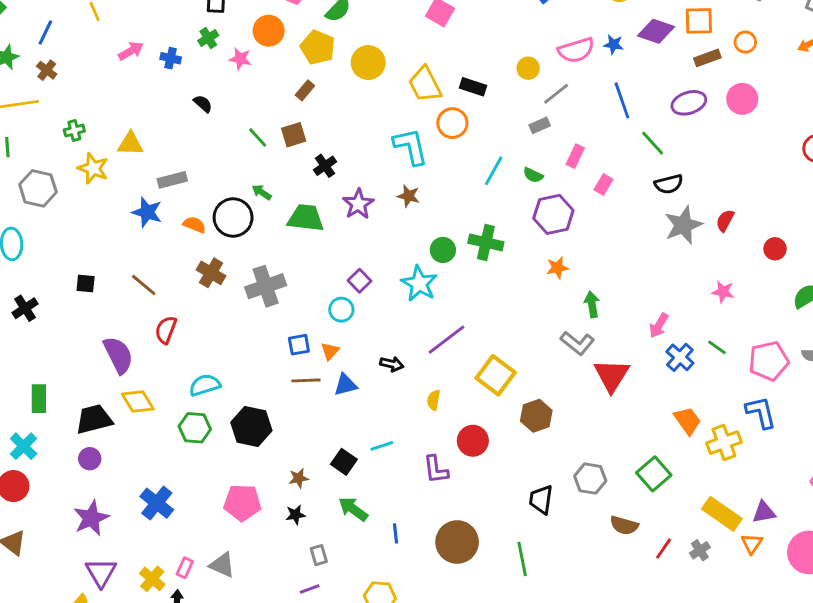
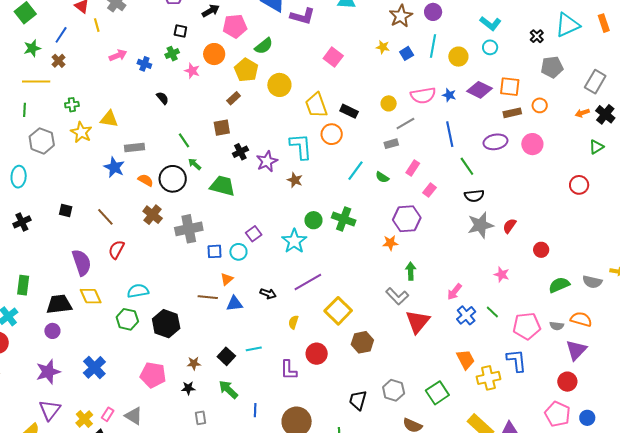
green line: (258, 137) -> (184, 140), moved
purple star: (358, 204) -> (267, 161), moved
purple hexagon: (553, 214) -> (407, 219), moved
blue square: (299, 345) -> (214, 251), moved

